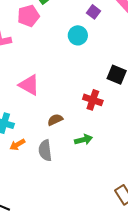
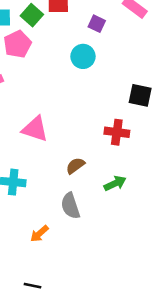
orange arrow: (17, 145) -> (39, 234), moved

